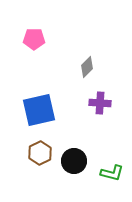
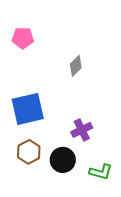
purple cross: (100, 103) -> (82, 130), moved, turned -30

